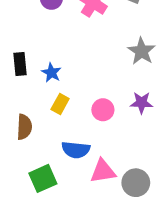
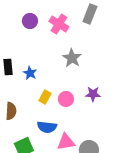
gray star: (142, 51) -> (72, 58), moved
yellow rectangle: (60, 104) -> (45, 97), moved

